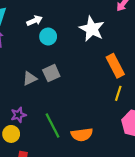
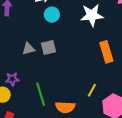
white star: (92, 29) -> (92, 15), turned 30
yellow line: (118, 93) -> (92, 90), moved

